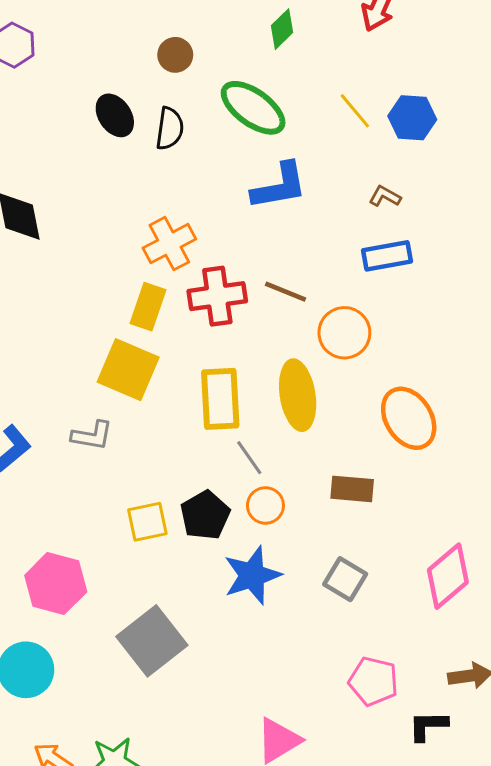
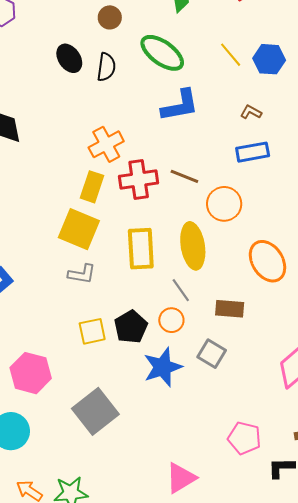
gray L-shape: (92, 436) -> (82, 274), moved
gray line: (249, 458) -> (181, 290), moved
gray square: (345, 579) -> (212, 354), moved

